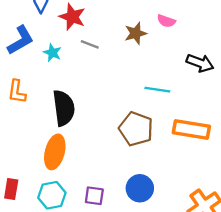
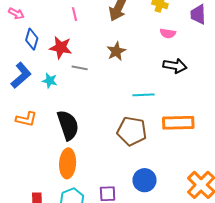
pink semicircle: (166, 21) -> (168, 33), moved
orange L-shape: (17, 92) -> (26, 119), turned -75

